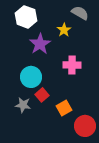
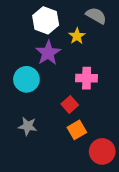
white hexagon: (26, 17) -> (46, 20), moved
cyan circle: (31, 77) -> (26, 79), moved
red square: (42, 95) -> (70, 105), moved

